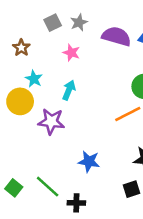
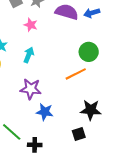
purple star: (51, 121) -> (31, 89), moved

